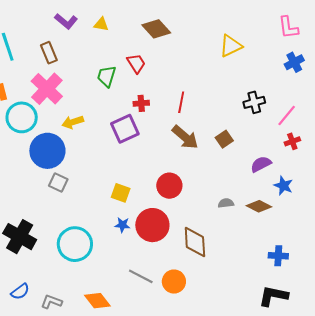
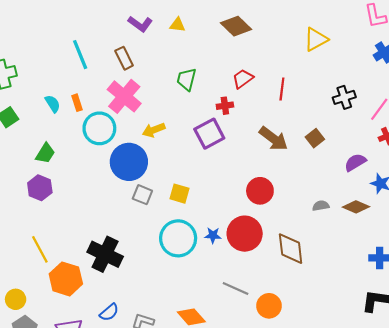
red trapezoid: (136, 63) -> (243, 79), moved, turned -90
red line: (181, 102) -> (282, 89), moved
yellow square: (121, 193) -> (179, 194), moved
cyan circle: (75, 244) -> (178, 238), moved
orange circle: (174, 282) -> (269, 306), moved

